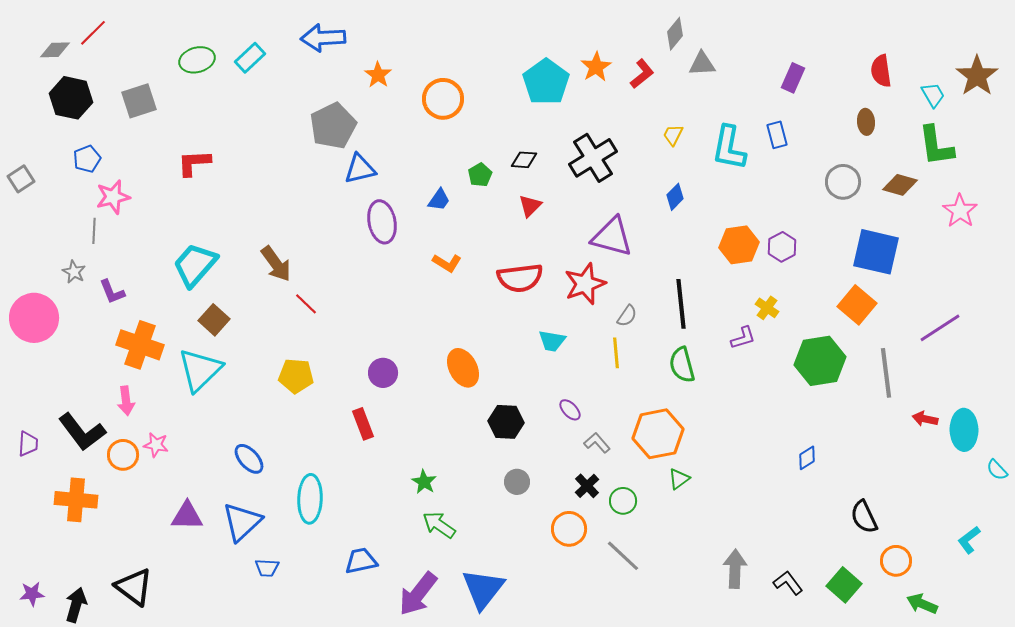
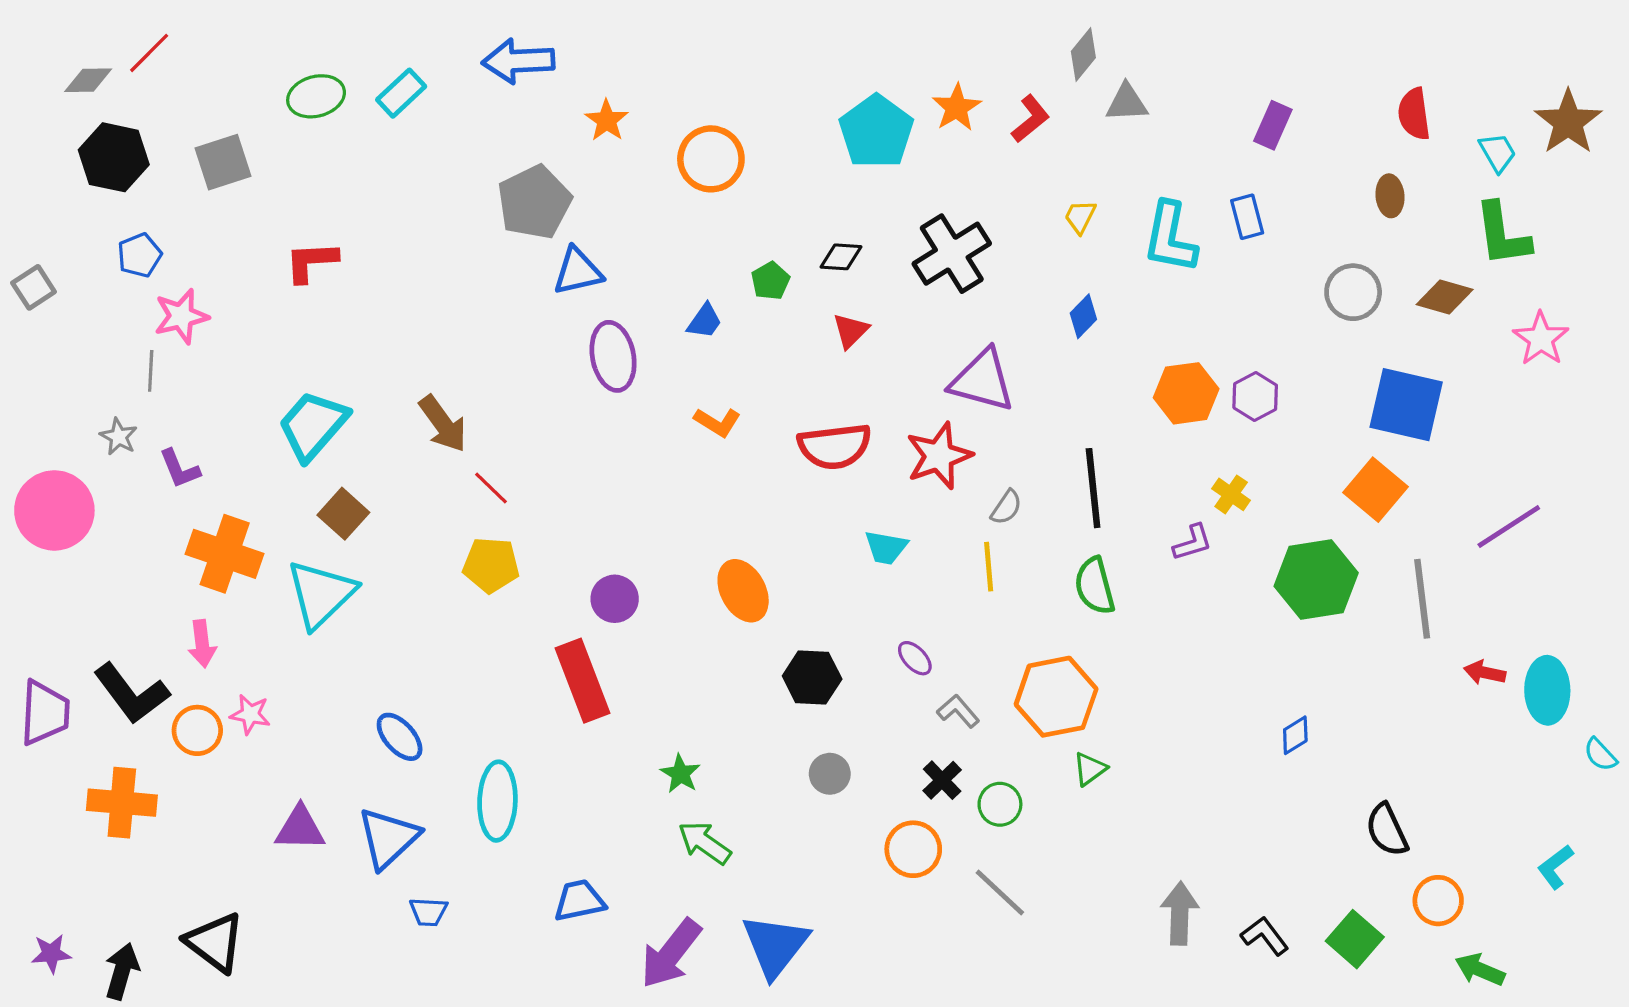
yellow pentagon: (296, 376) -> (491, 565), moved
red rectangle: (363, 424) -> (583, 681), size x1.6
purple trapezoid: (28, 444) -> (45, 713), size x1.6

